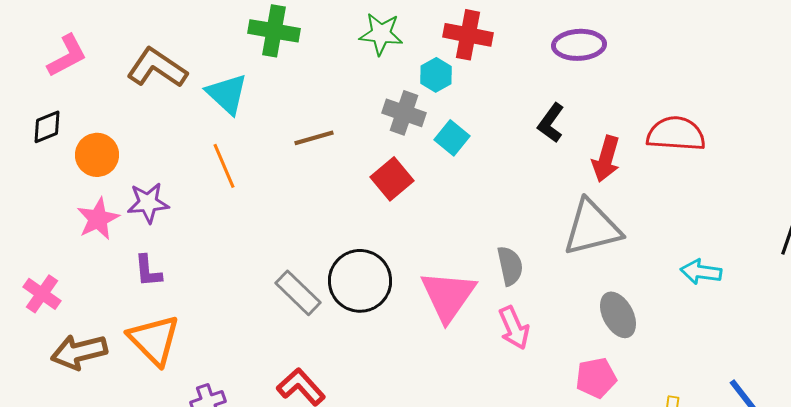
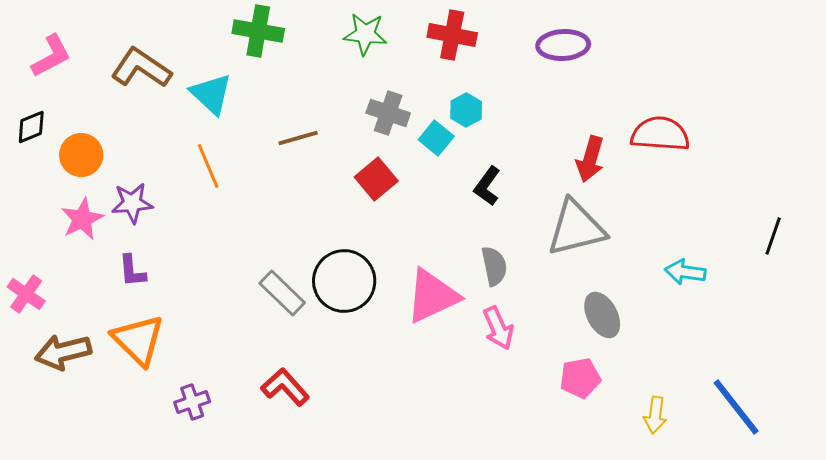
cyan hexagon: (436, 75) -> (466, 110), moved
black L-shape: (551, 123) -> (487, 186), moved
pink triangle: (448, 296) -> (432, 296), turned 30

